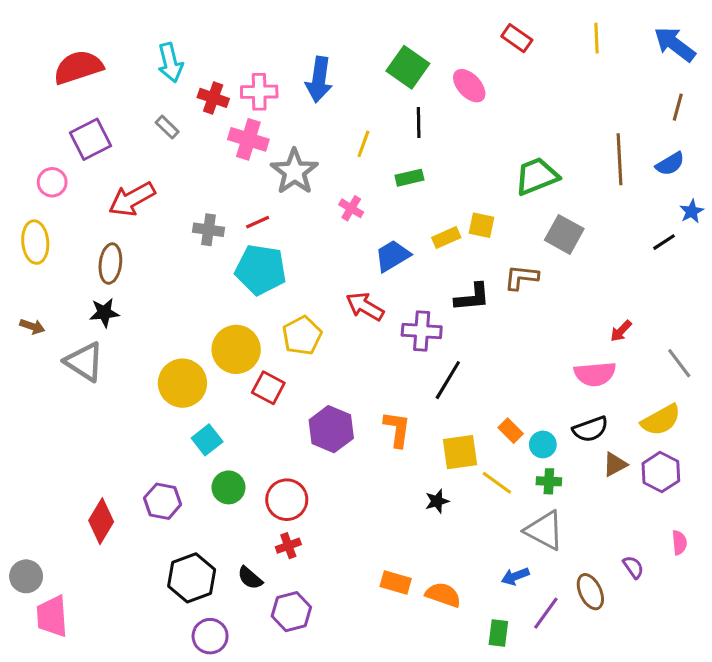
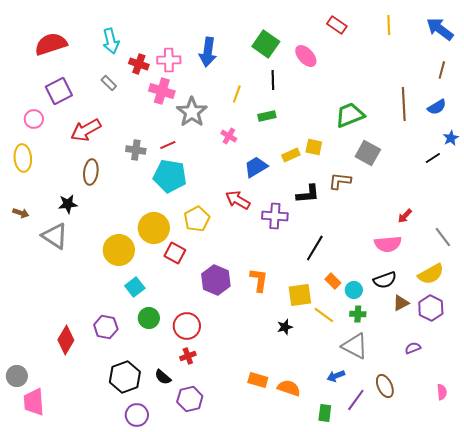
brown ellipse: (110, 264) -> (91, 172), moved
black line: (448, 380) -> (315, 248), moved
pink semicircle: (679, 543) -> (442, 392), moved
purple semicircle: (633, 567) -> (413, 348), moved, turned -77

